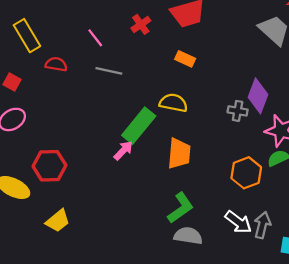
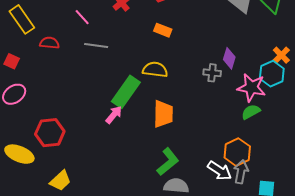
purple diamond: (258, 96) -> (229, 58), size x0.7
orange hexagon: (246, 173) -> (237, 152), moved

